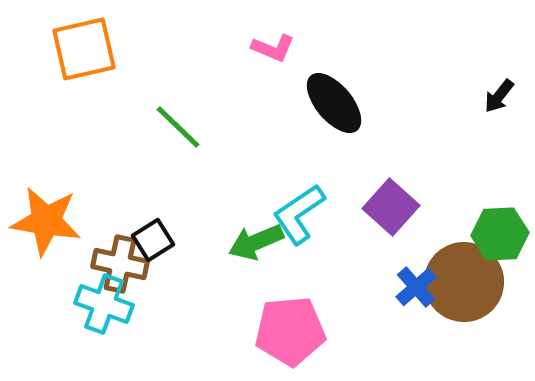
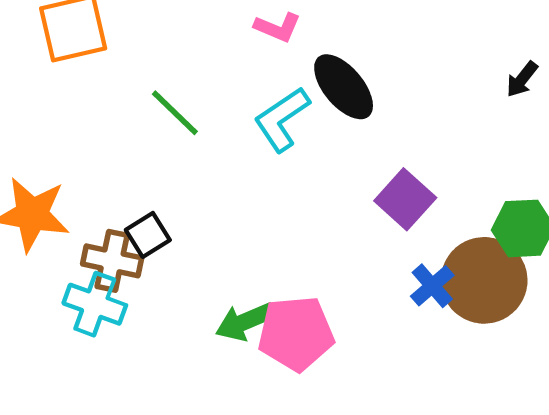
cyan L-shape: (299, 214) -> (282, 119), moved
green arrow: (256, 242) -> (245, 321), moved

